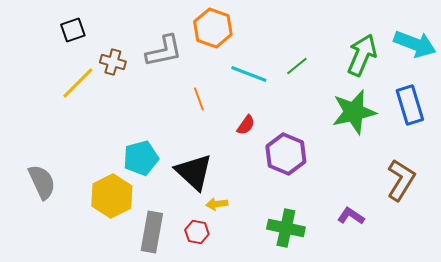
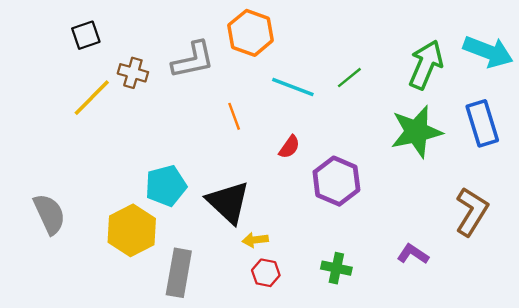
green cross: (286, 228) -> (336, 268), size x0.7
red hexagon: (197, 232) -> (266, 273), moved

